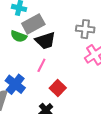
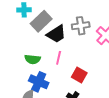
gray cross: (85, 29) -> (81, 26), moved
green semicircle: (19, 36) -> (33, 59), moved

